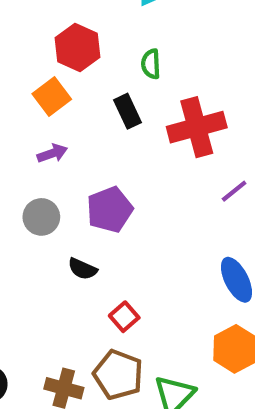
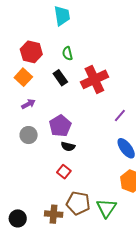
purple line: (234, 191) -> (120, 115), moved
black semicircle: (82, 269) -> (68, 147), moved
red square: (124, 317) -> (64, 172), moved

